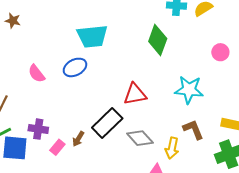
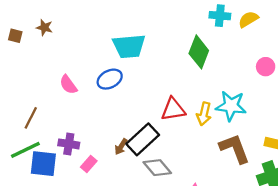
brown L-shape: (193, 130) -> (235, 149), size x1.4
gray diamond: (140, 138) -> (157, 168), moved
brown arrow: (78, 139) -> (121, 147), moved
yellow arrow: (172, 148) -> (204, 114), moved

